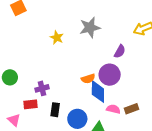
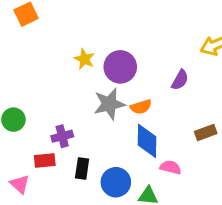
gray star: (90, 28) -> (109, 104), moved
purple circle: (110, 75) -> (120, 67), moved
orange semicircle: (88, 79) -> (141, 107), moved
brown rectangle: (132, 109) -> (206, 133), moved

